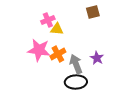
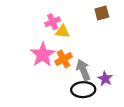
pink star: (39, 50) -> (43, 55), turned 30
purple star: (97, 58) -> (105, 79), moved

